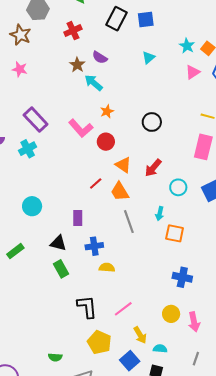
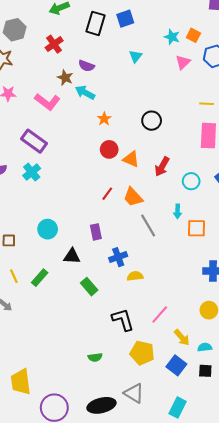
pink L-shape: (81, 128) -> (47, 102), moved
orange triangle: (123, 165) -> (131, 159), moved
black triangle: (58, 243) -> (72, 256), moved
green semicircle: (55, 357) -> (95, 357), moved

